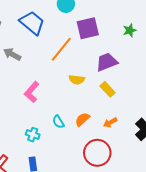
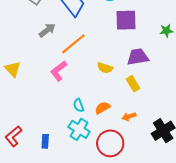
orange line: (61, 49) -> (73, 44), moved
gray arrow: (12, 54) -> (47, 30), turned 102
cyan cross: (33, 135) -> (79, 129), moved, size x1.5

